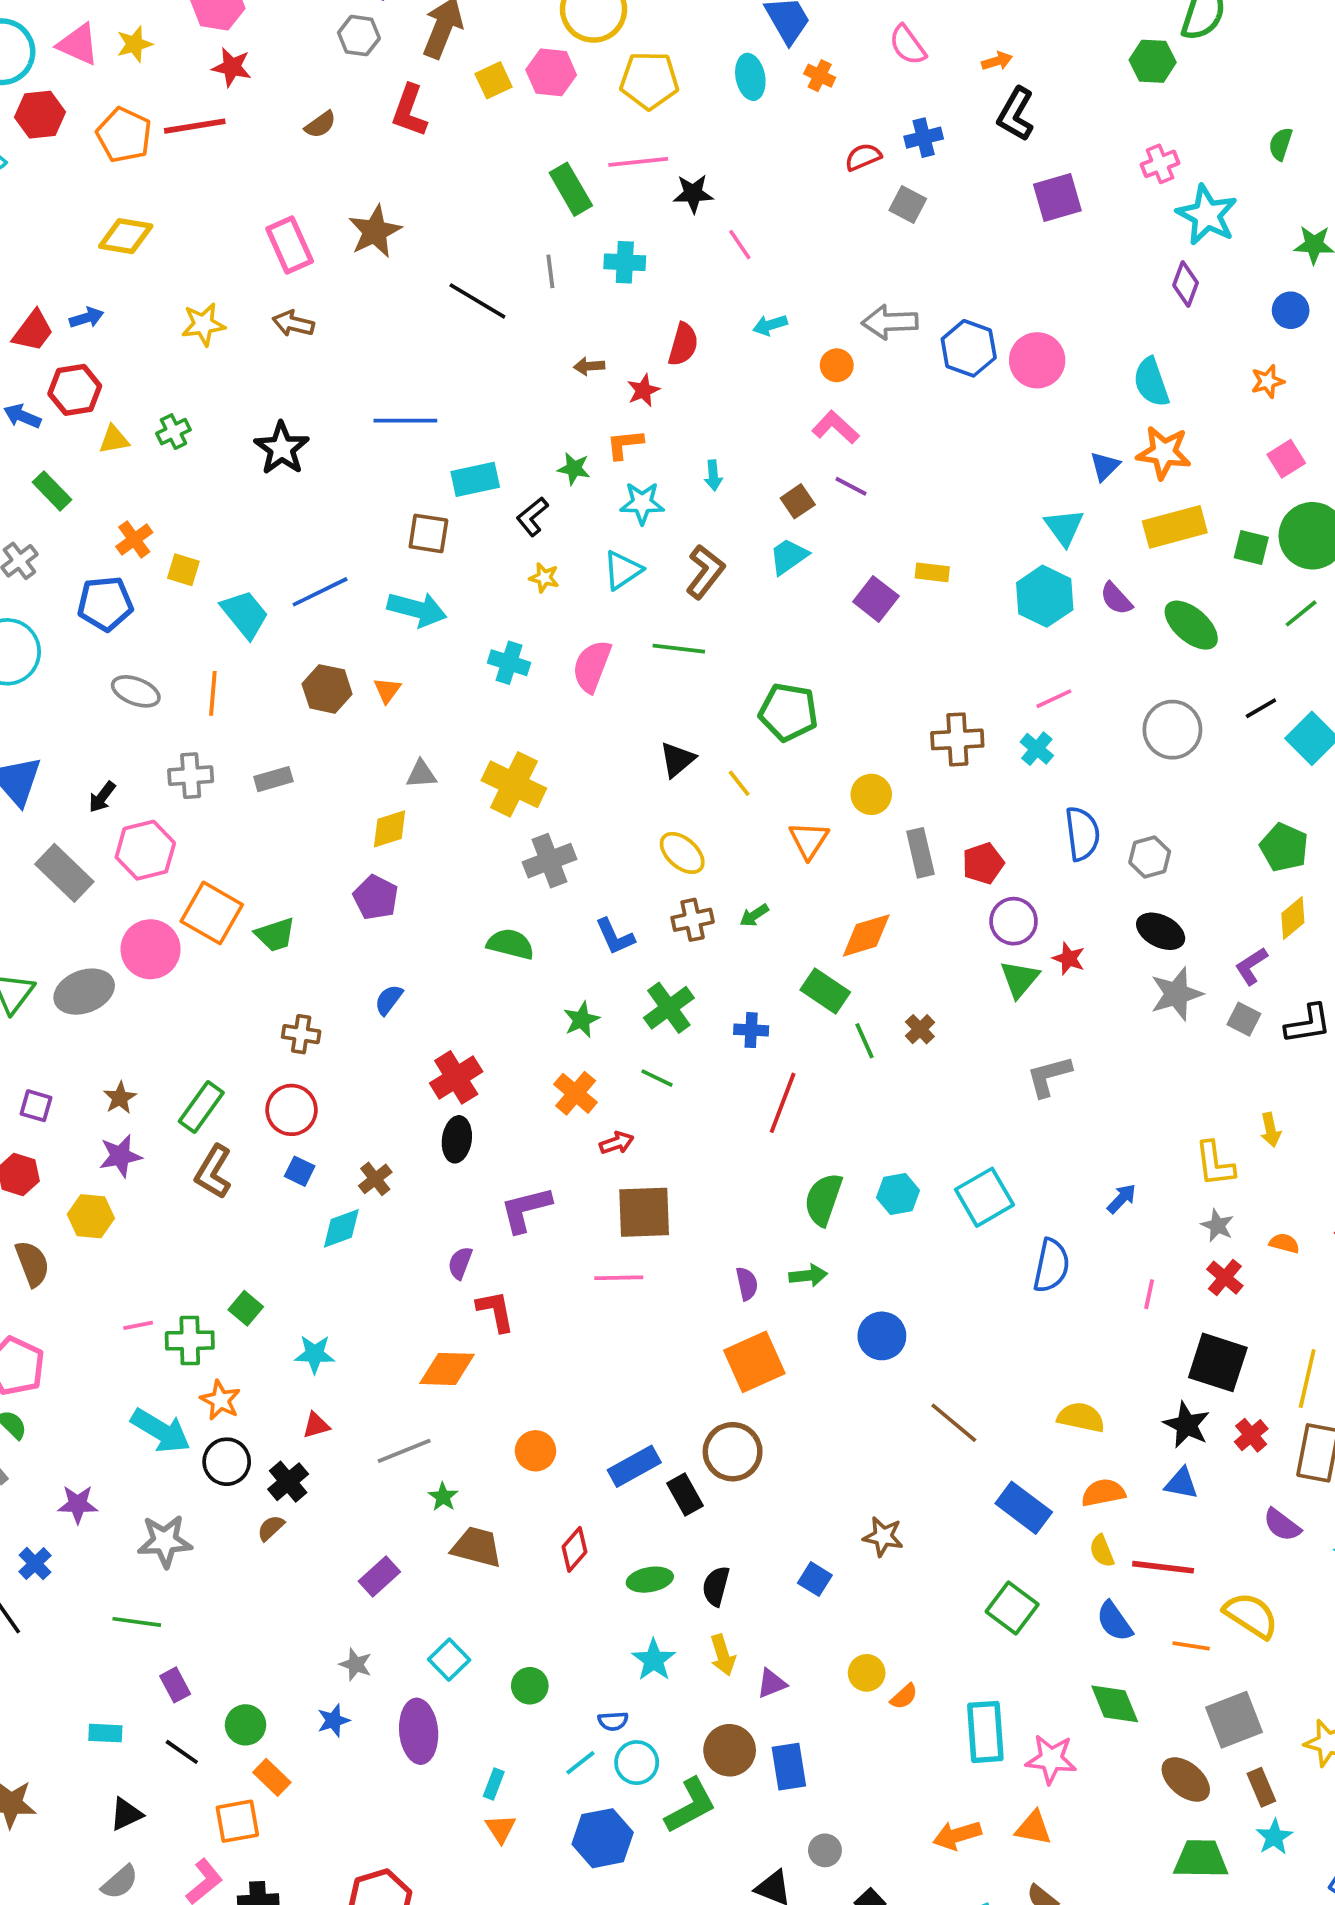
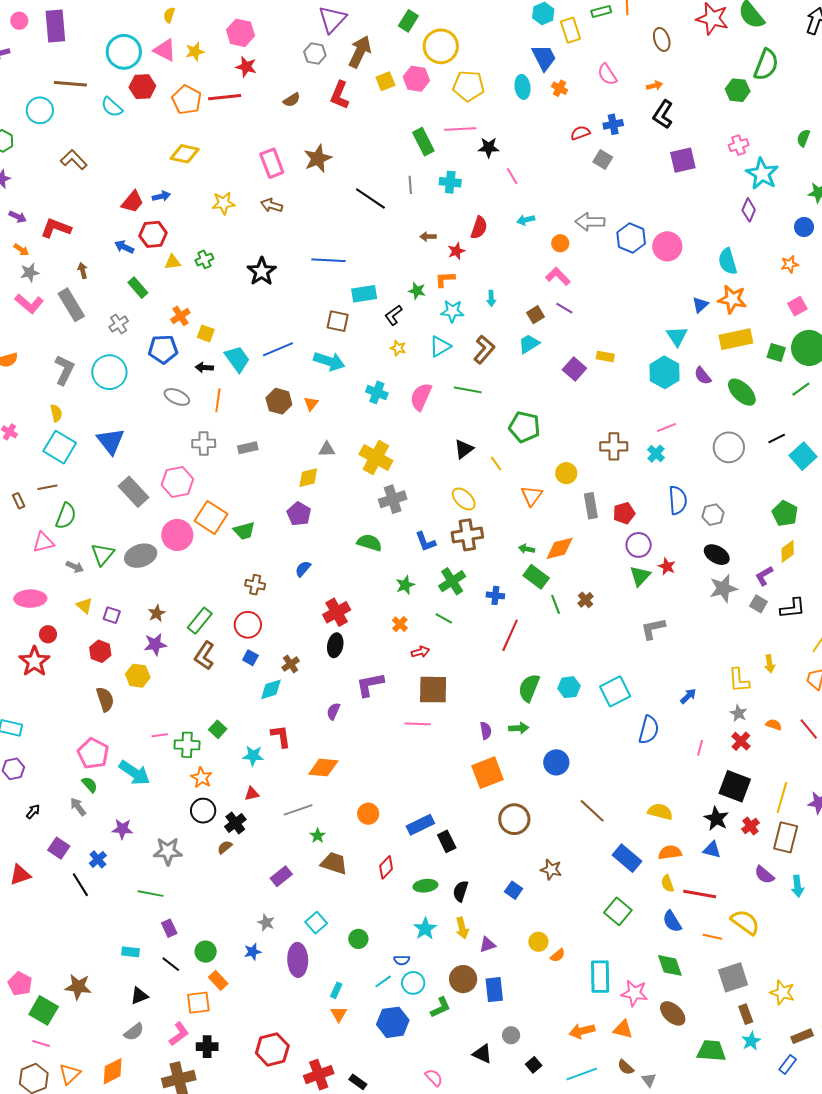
black arrow: (102, 797) -> (204, 367), moved, turned 54
green arrow: (754, 915) -> (527, 549), moved, turned 42
brown cross: (693, 920) -> (467, 535), size x1.4
orange cross: (576, 1093) -> (400, 624), size x0.7
red L-shape: (495, 1311) -> (281, 736), moved
cyan arrow: (161, 1431) -> (134, 773), moved
brown circle: (733, 1452) -> (514, 819), moved
brown ellipse: (1186, 1779) -> (673, 1013), moved
green L-shape: (690, 1806) -> (441, 1007), size x0.7

